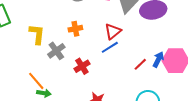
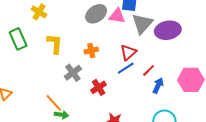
yellow L-shape: (37, 34) -> (55, 44), moved
blue arrow: (158, 59) -> (158, 86), moved
red line: (140, 64) -> (149, 70), moved

